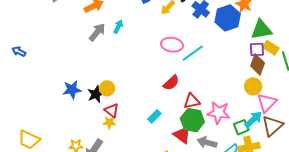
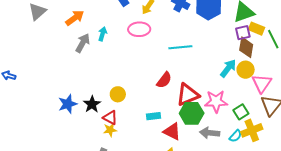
pink ellipse: (172, 45) -> (139, 29), moved
cyan line: (193, 53) -> (180, 47), turned 40
yellow circle: (107, 88) -> (118, 94), moved
red triangle: (192, 101) -> (188, 95), size x1.4
cyan rectangle: (154, 116) -> (153, 116), turned 48
cyan arrow: (253, 119) -> (228, 68), moved
red triangle: (182, 135) -> (172, 131), moved

